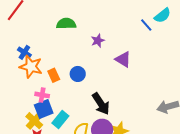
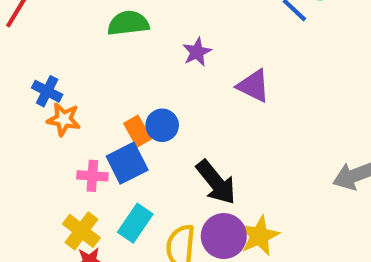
orange star: (31, 67) -> (64, 119), size x0.7
orange rectangle: (54, 75) -> (137, 131), moved
blue square: (44, 109) -> (127, 163), moved

